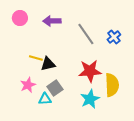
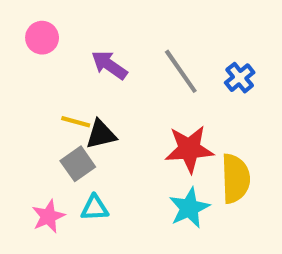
purple arrow: (52, 21) -> (109, 65), moved, turned 36
pink star: (28, 85) -> (48, 216), moved
gray square: (55, 88) -> (78, 164), moved

